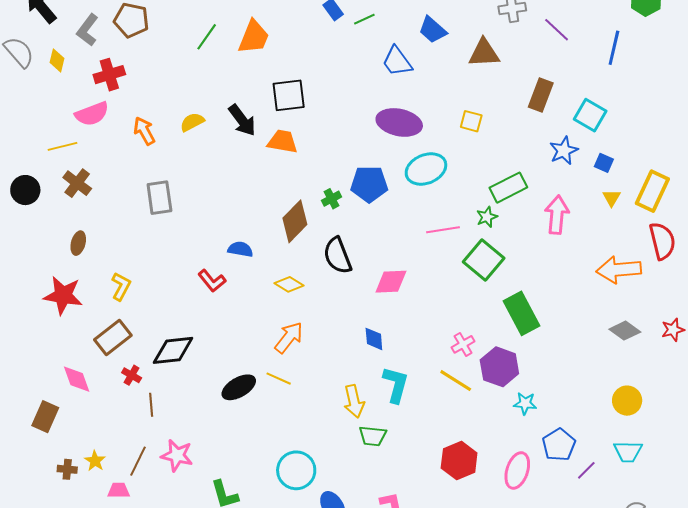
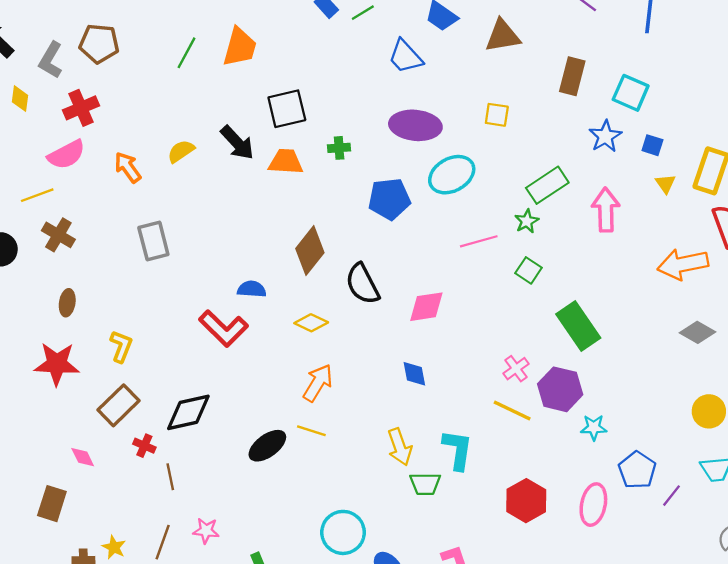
green cross: (331, 199) -> (339, 148), moved, turned 30
green square: (484, 260) -> (529, 270), size x0.6
red L-shape: (212, 281) -> (223, 328), size x1.5
pink diamond: (77, 379) -> (83, 457), size x0.7
cyan L-shape: (396, 385) -> (458, 450), moved
pink star: (177, 455) -> (206, 531), size x0.7

